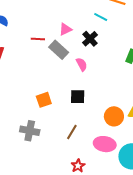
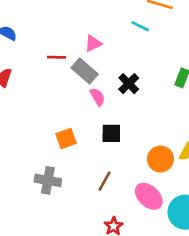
black cross: (90, 39) -> (129, 84), moved
pink semicircle: (82, 64) -> (98, 97), moved
pink ellipse: (105, 144) -> (149, 196), turned 35

